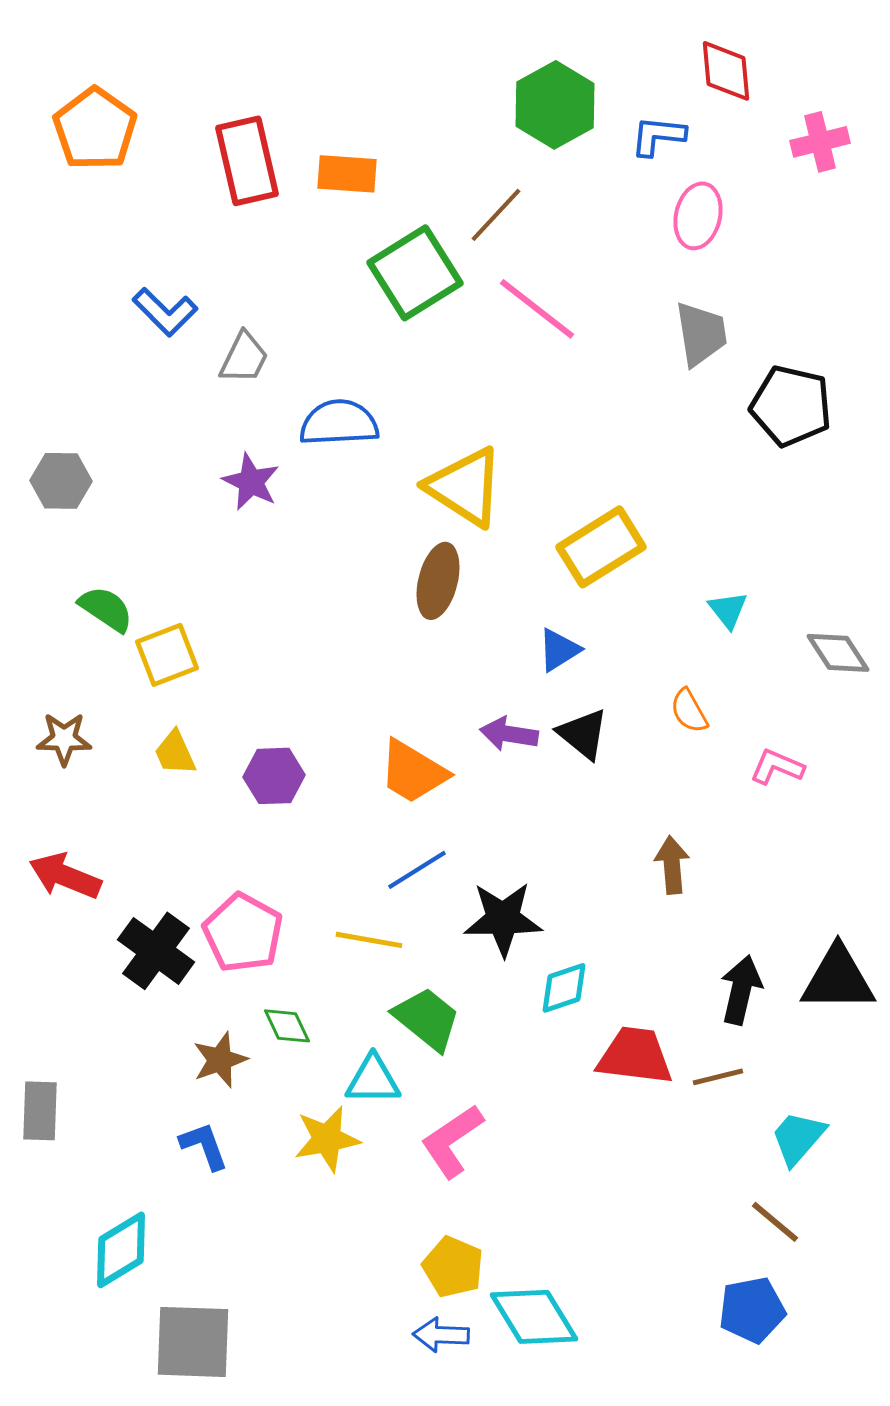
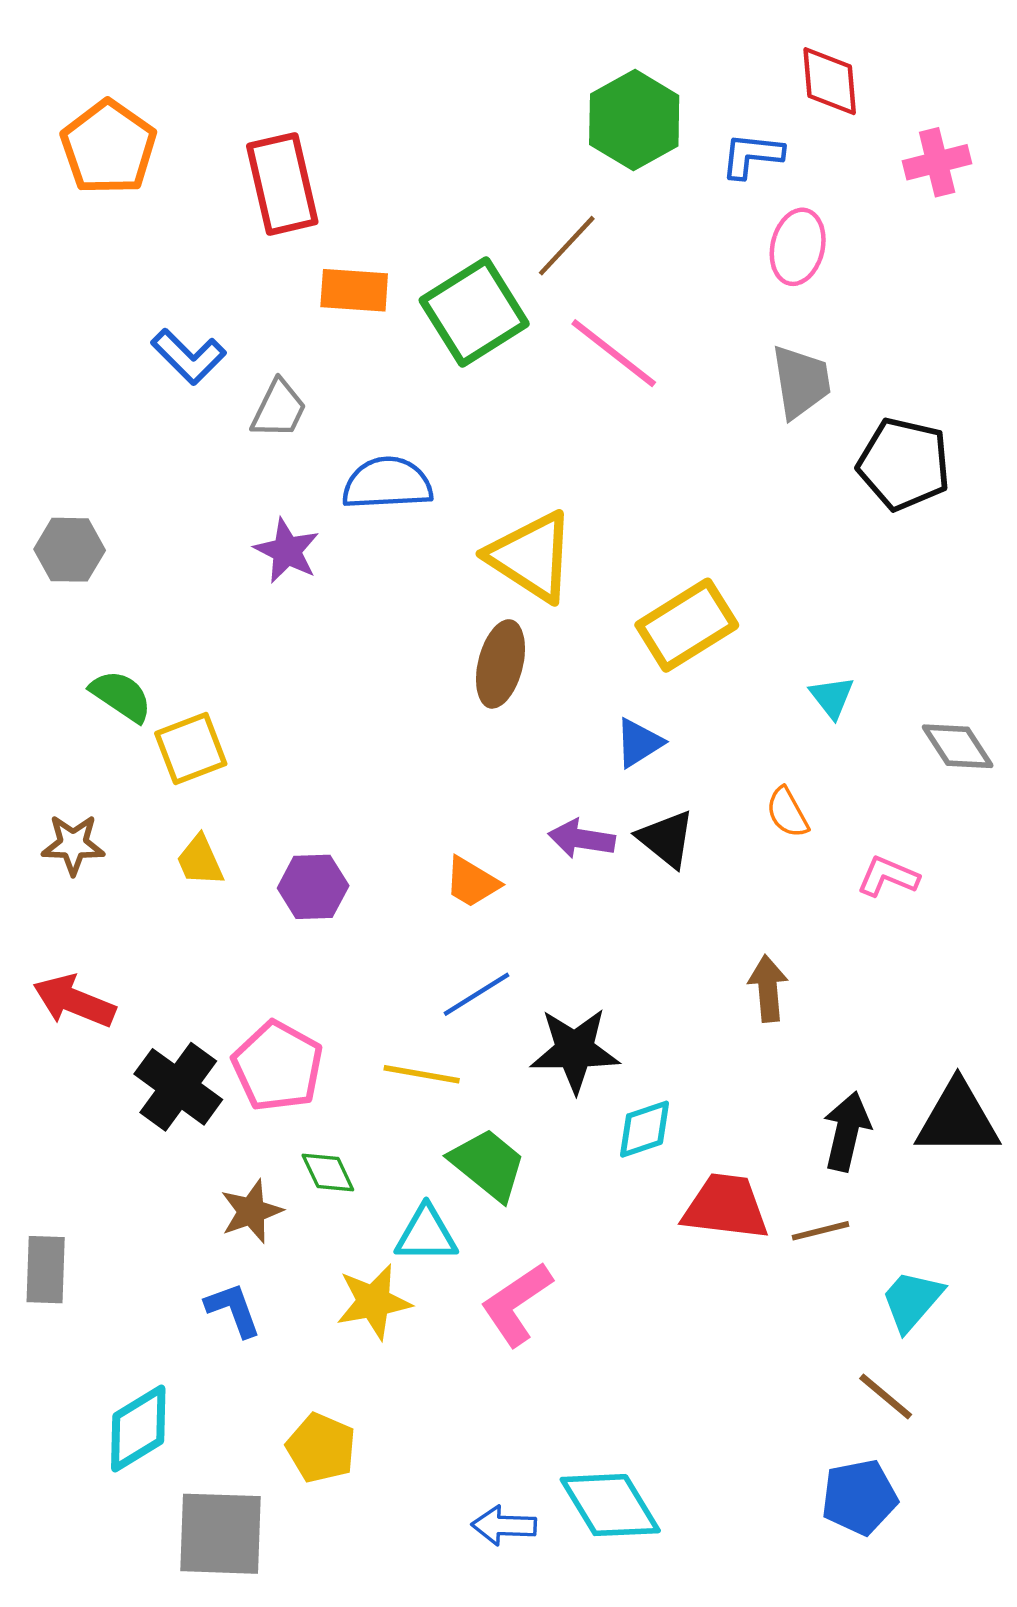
orange rectangle: (347, 174) -> (354, 290), moved
orange trapezoid: (413, 772) -> (472, 882), size x0.7
yellow pentagon: (453, 1267) -> (321, 1448), moved

